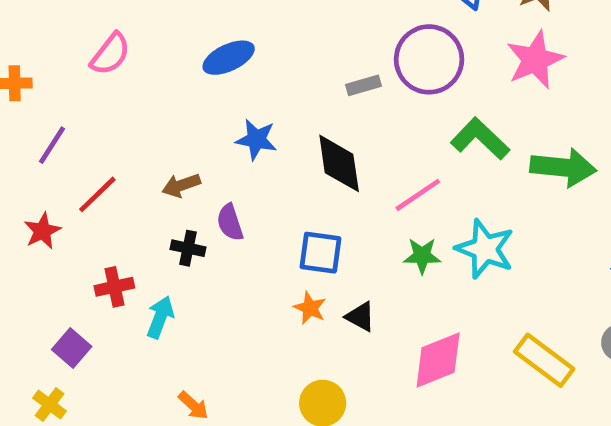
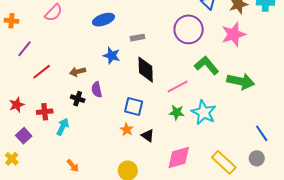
gray rectangle: (364, 85) -> (138, 38), moved
red star: (42, 231) -> (17, 105), moved

